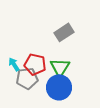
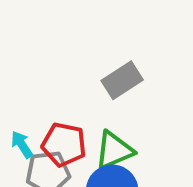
green triangle: (60, 67) -> (114, 151), turned 35

